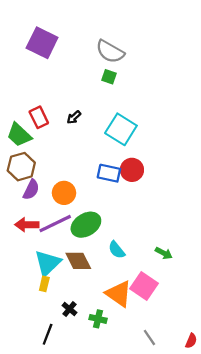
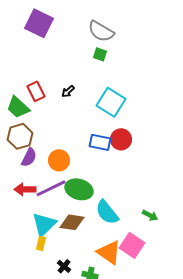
green ellipse: (86, 225) -> (79, 189), turned 48
cyan semicircle: (117, 250) -> (107, 212), size x1.5
brown diamond: (78, 261) -> (72, 222), turned -55

